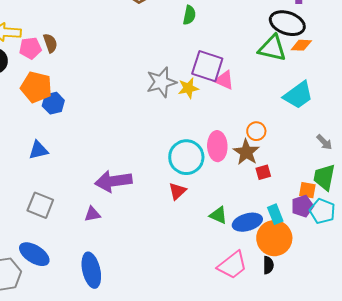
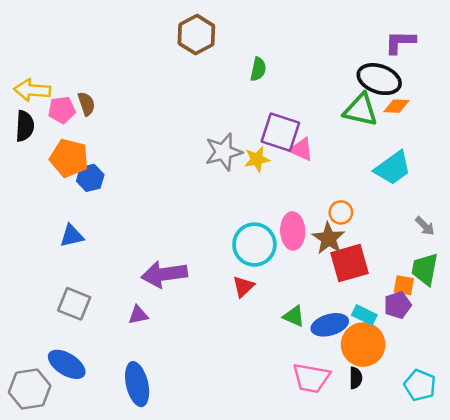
red square: (263, 172) -> (350, 263), size x2.0
cyan pentagon: (322, 211) -> (420, 385), moved
cyan rectangle: (275, 214) -> (364, 315), turned -42
pink trapezoid: (232, 265) -> (311, 378), turned 48

